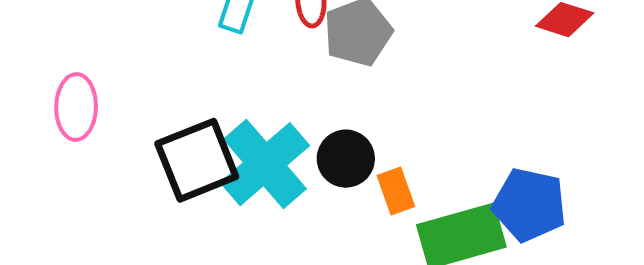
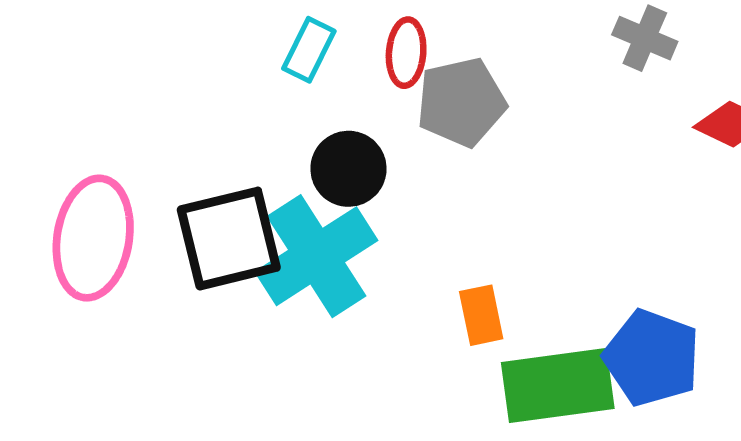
pink ellipse: (76, 107) -> (93, 238), moved, size x1.4
black circle: (346, 159) -> (348, 169), moved

